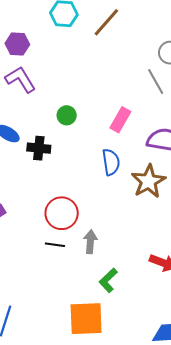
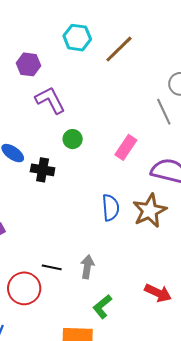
purple L-shape: (20, 79) -> (50, 100), moved
blue semicircle: (111, 162) -> (111, 208), moved
red circle: (62, 213) -> (24, 288), moved

